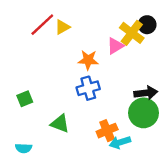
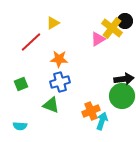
red line: (42, 25) -> (31, 42), moved
orange star: (88, 60) -> (59, 59), moved
blue cross: (88, 88) -> (60, 82), moved
cyan arrow: (120, 142) -> (102, 121), turned 126

